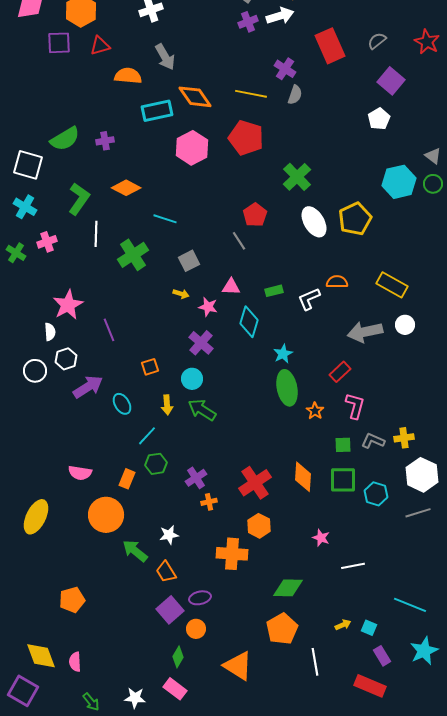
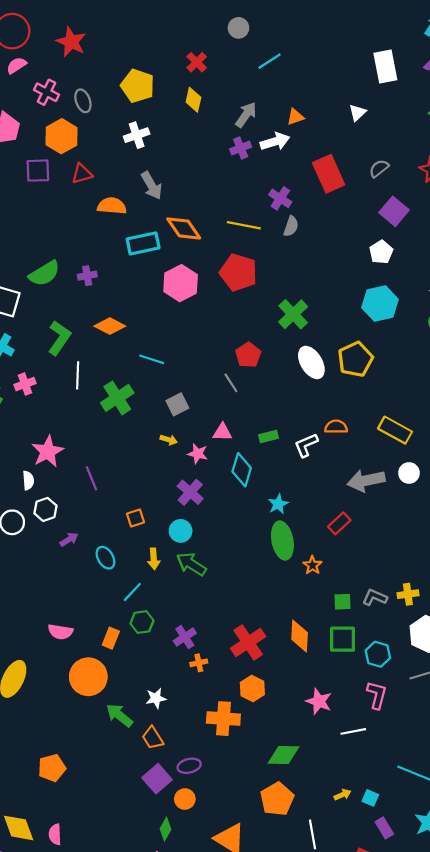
cyan hexagon: (399, 182) -> (380, 304), moved
purple arrow: (88, 387) -> (69, 539), size x0.6
pink L-shape: (355, 406) -> (377, 695), moved
pink star: (321, 538) -> (319, 701), size x1.4

